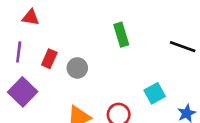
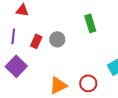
gray circle: (77, 68) -> (57, 39), moved

